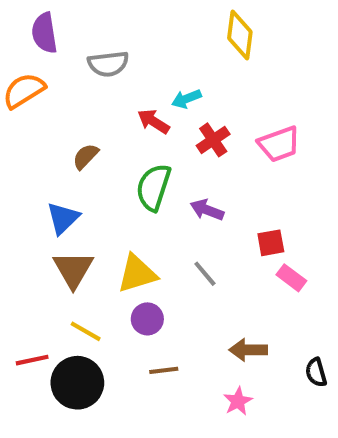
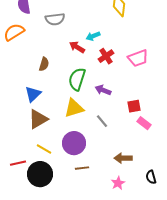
brown semicircle: (86, 156) -> (44, 64), turned 152
brown triangle: (73, 270) -> (38, 119), turned 30
yellow triangle: (137, 274) -> (74, 108), moved
purple circle: (147, 319) -> (74, 143), size x1.5
black semicircle: (316, 372) -> (151, 177), moved

